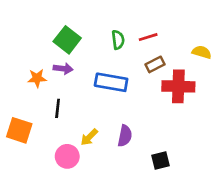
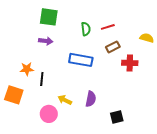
green square: (67, 40) -> (49, 17), moved, turned -30
purple arrow: (63, 69) -> (46, 41), moved
orange star: (37, 78) -> (27, 69), moved
red cross: (178, 86) -> (130, 63), size x0.7
yellow arrow: (89, 137) -> (65, 100), turned 72

